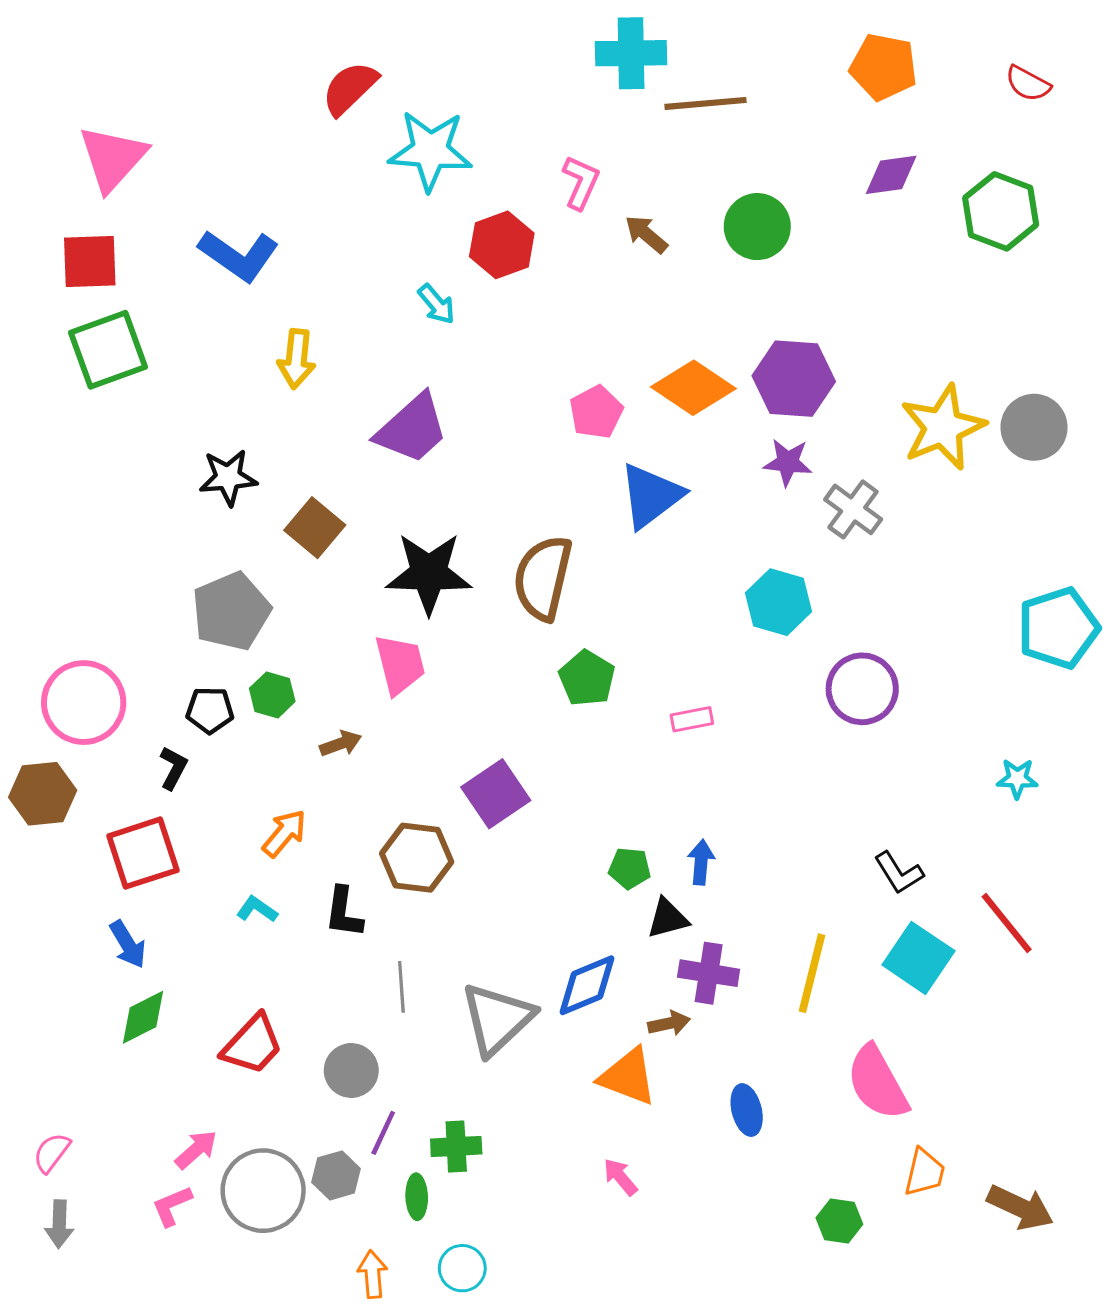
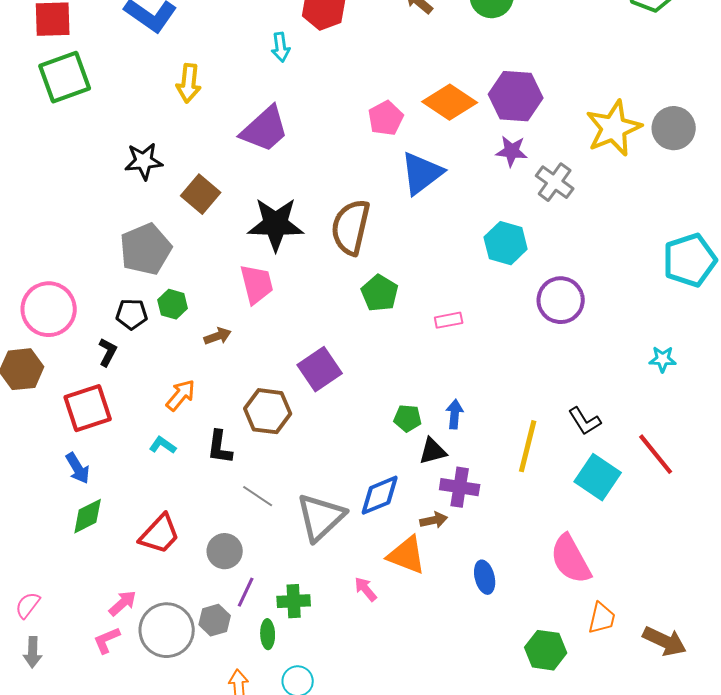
cyan arrow: (436, 304) -> (281, 47), turned 32
yellow line: (812, 973) -> (528, 446), moved
gray line: (401, 987) -> (258, 496), turned -52
pink arrow: (620, 1177) -> (366, 589), moved
green hexagon: (839, 1221) -> (546, 650), size x1.4

